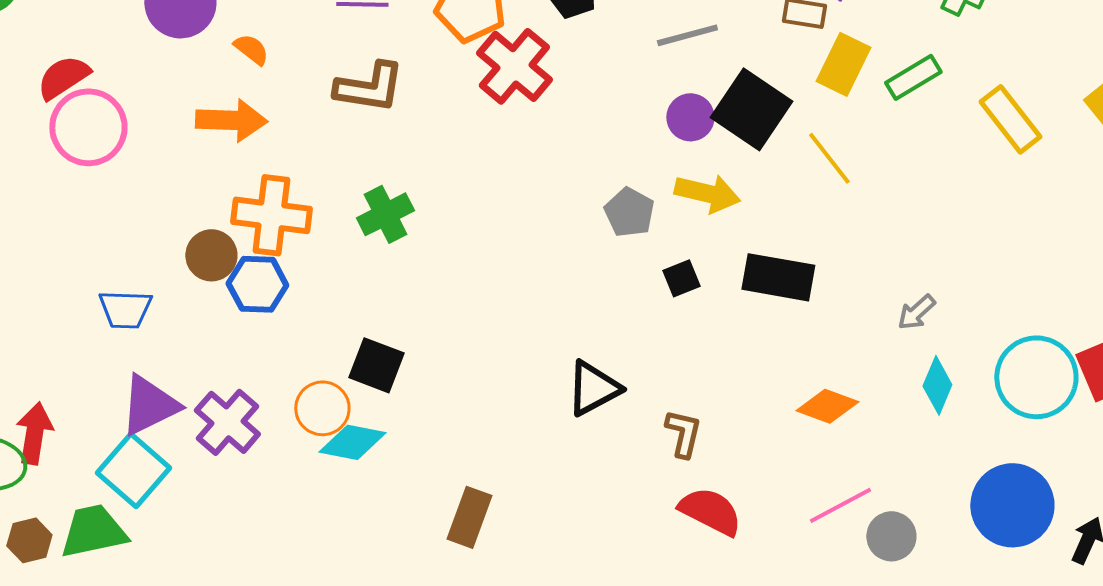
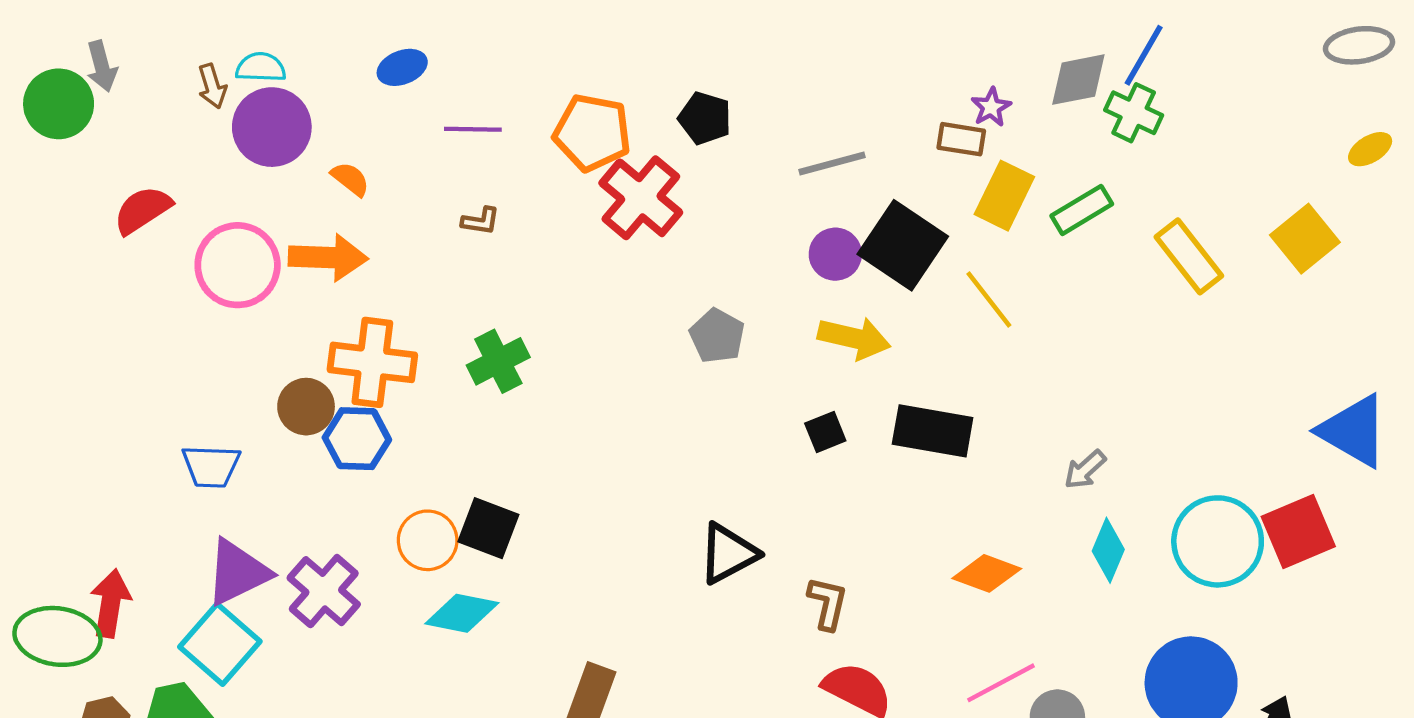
brown L-shape: (369, 87) -> (481, 221), size x0.5
pink circle: (88, 127) -> (238, 265), moved
gray pentagon: (629, 212) -> (717, 336), moved
orange circle: (322, 408) -> (428, 540), moved

